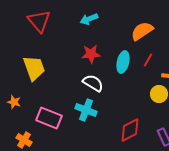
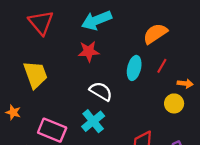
cyan arrow: (89, 19) -> (96, 20), size x1.5
red star: (91, 54) -> (89, 51), moved
cyan cross: (86, 110) -> (93, 121), turned 30

